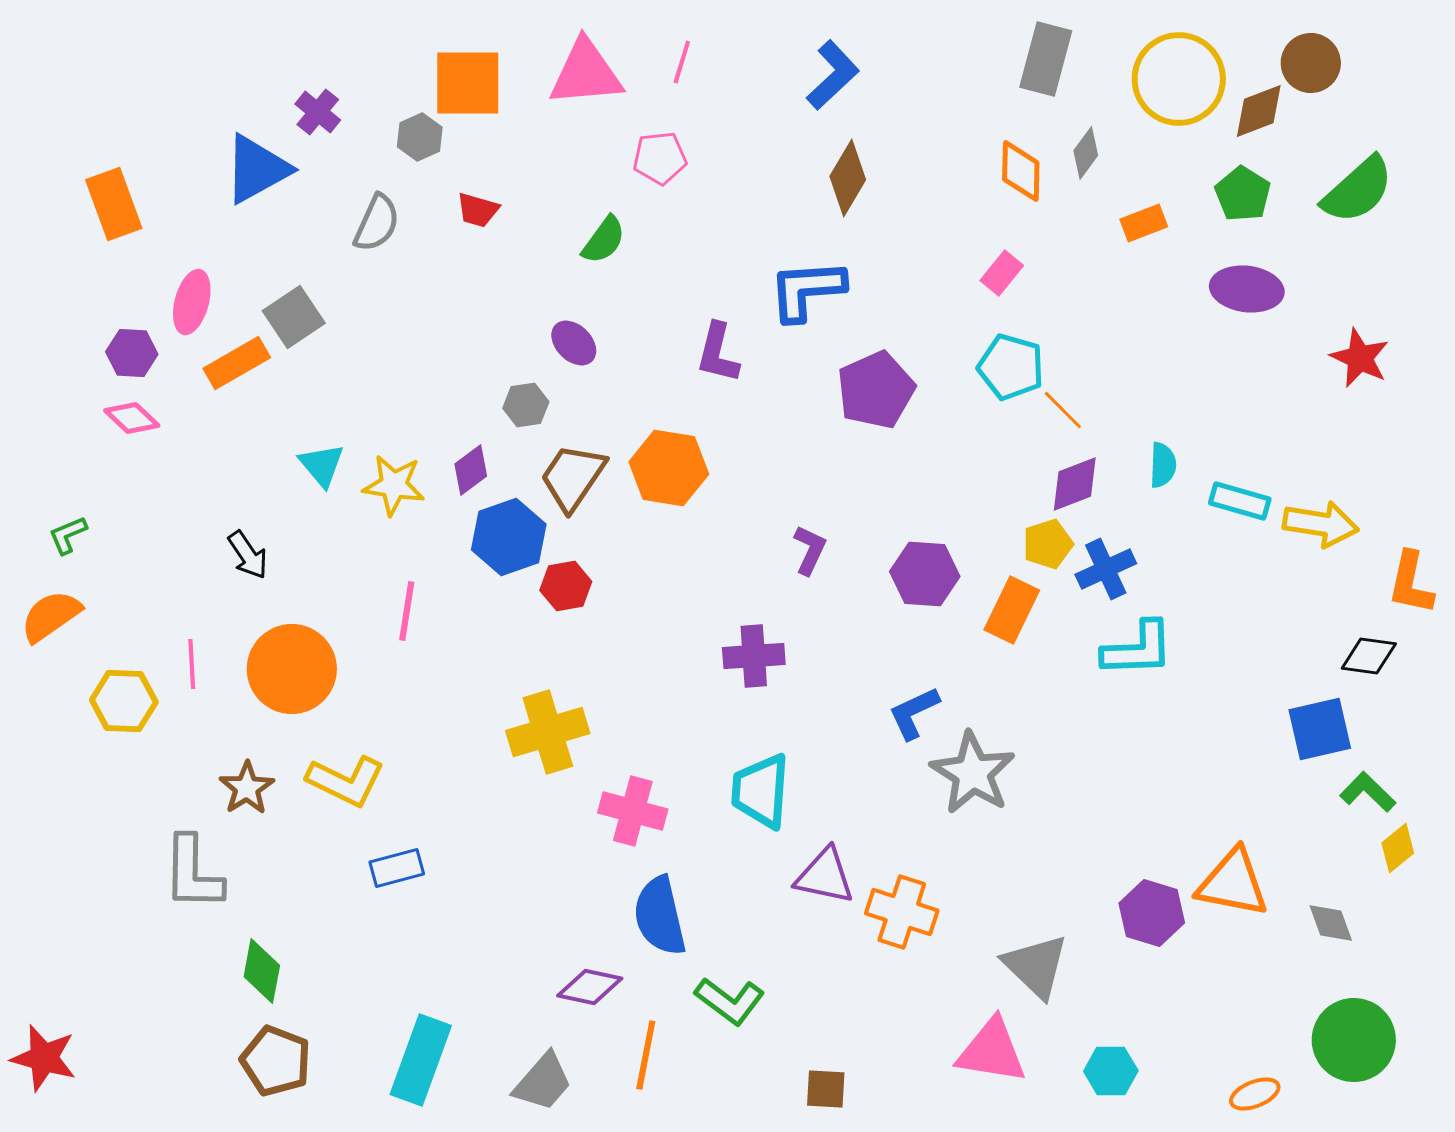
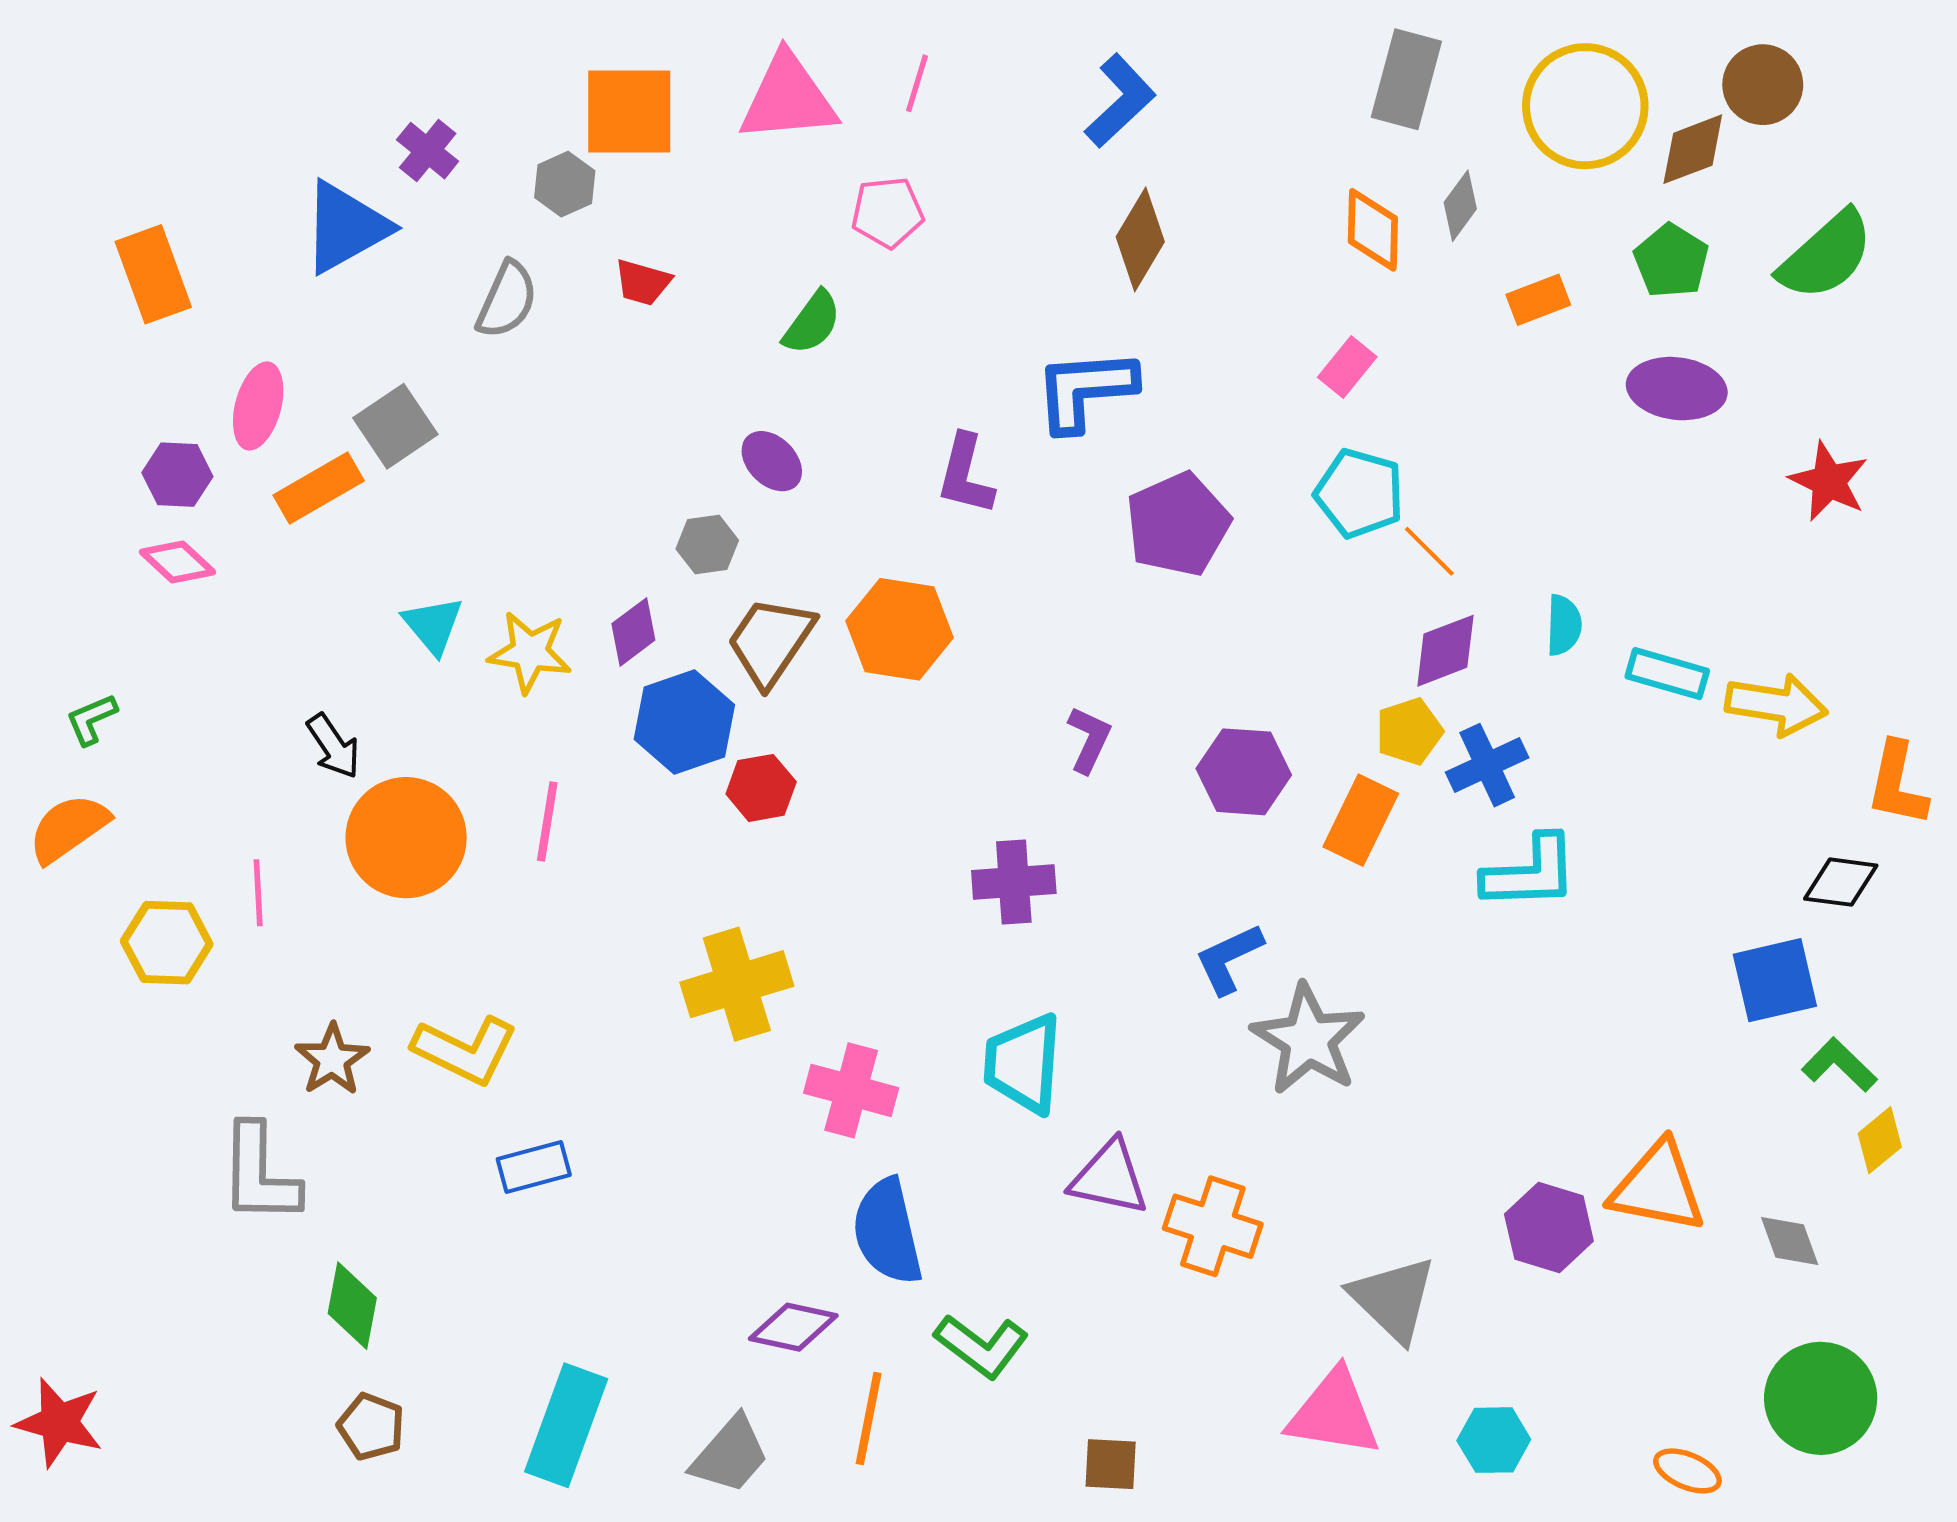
orange circle: (292, 669) -> (406, 838), moved
brown pentagon: (276, 1061) -> (371, 1427), size x0.7
orange ellipse: (1255, 1094) -> (1687, 1471), turned 45

